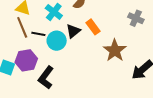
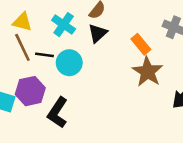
orange rectangle: (93, 27) -> (141, 44), moved
black triangle: (73, 31) -> (98, 33), moved

